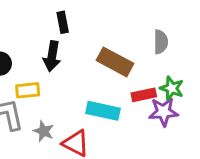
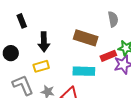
black rectangle: (63, 22) -> (22, 21), moved
yellow rectangle: (28, 90) -> (41, 66), moved

